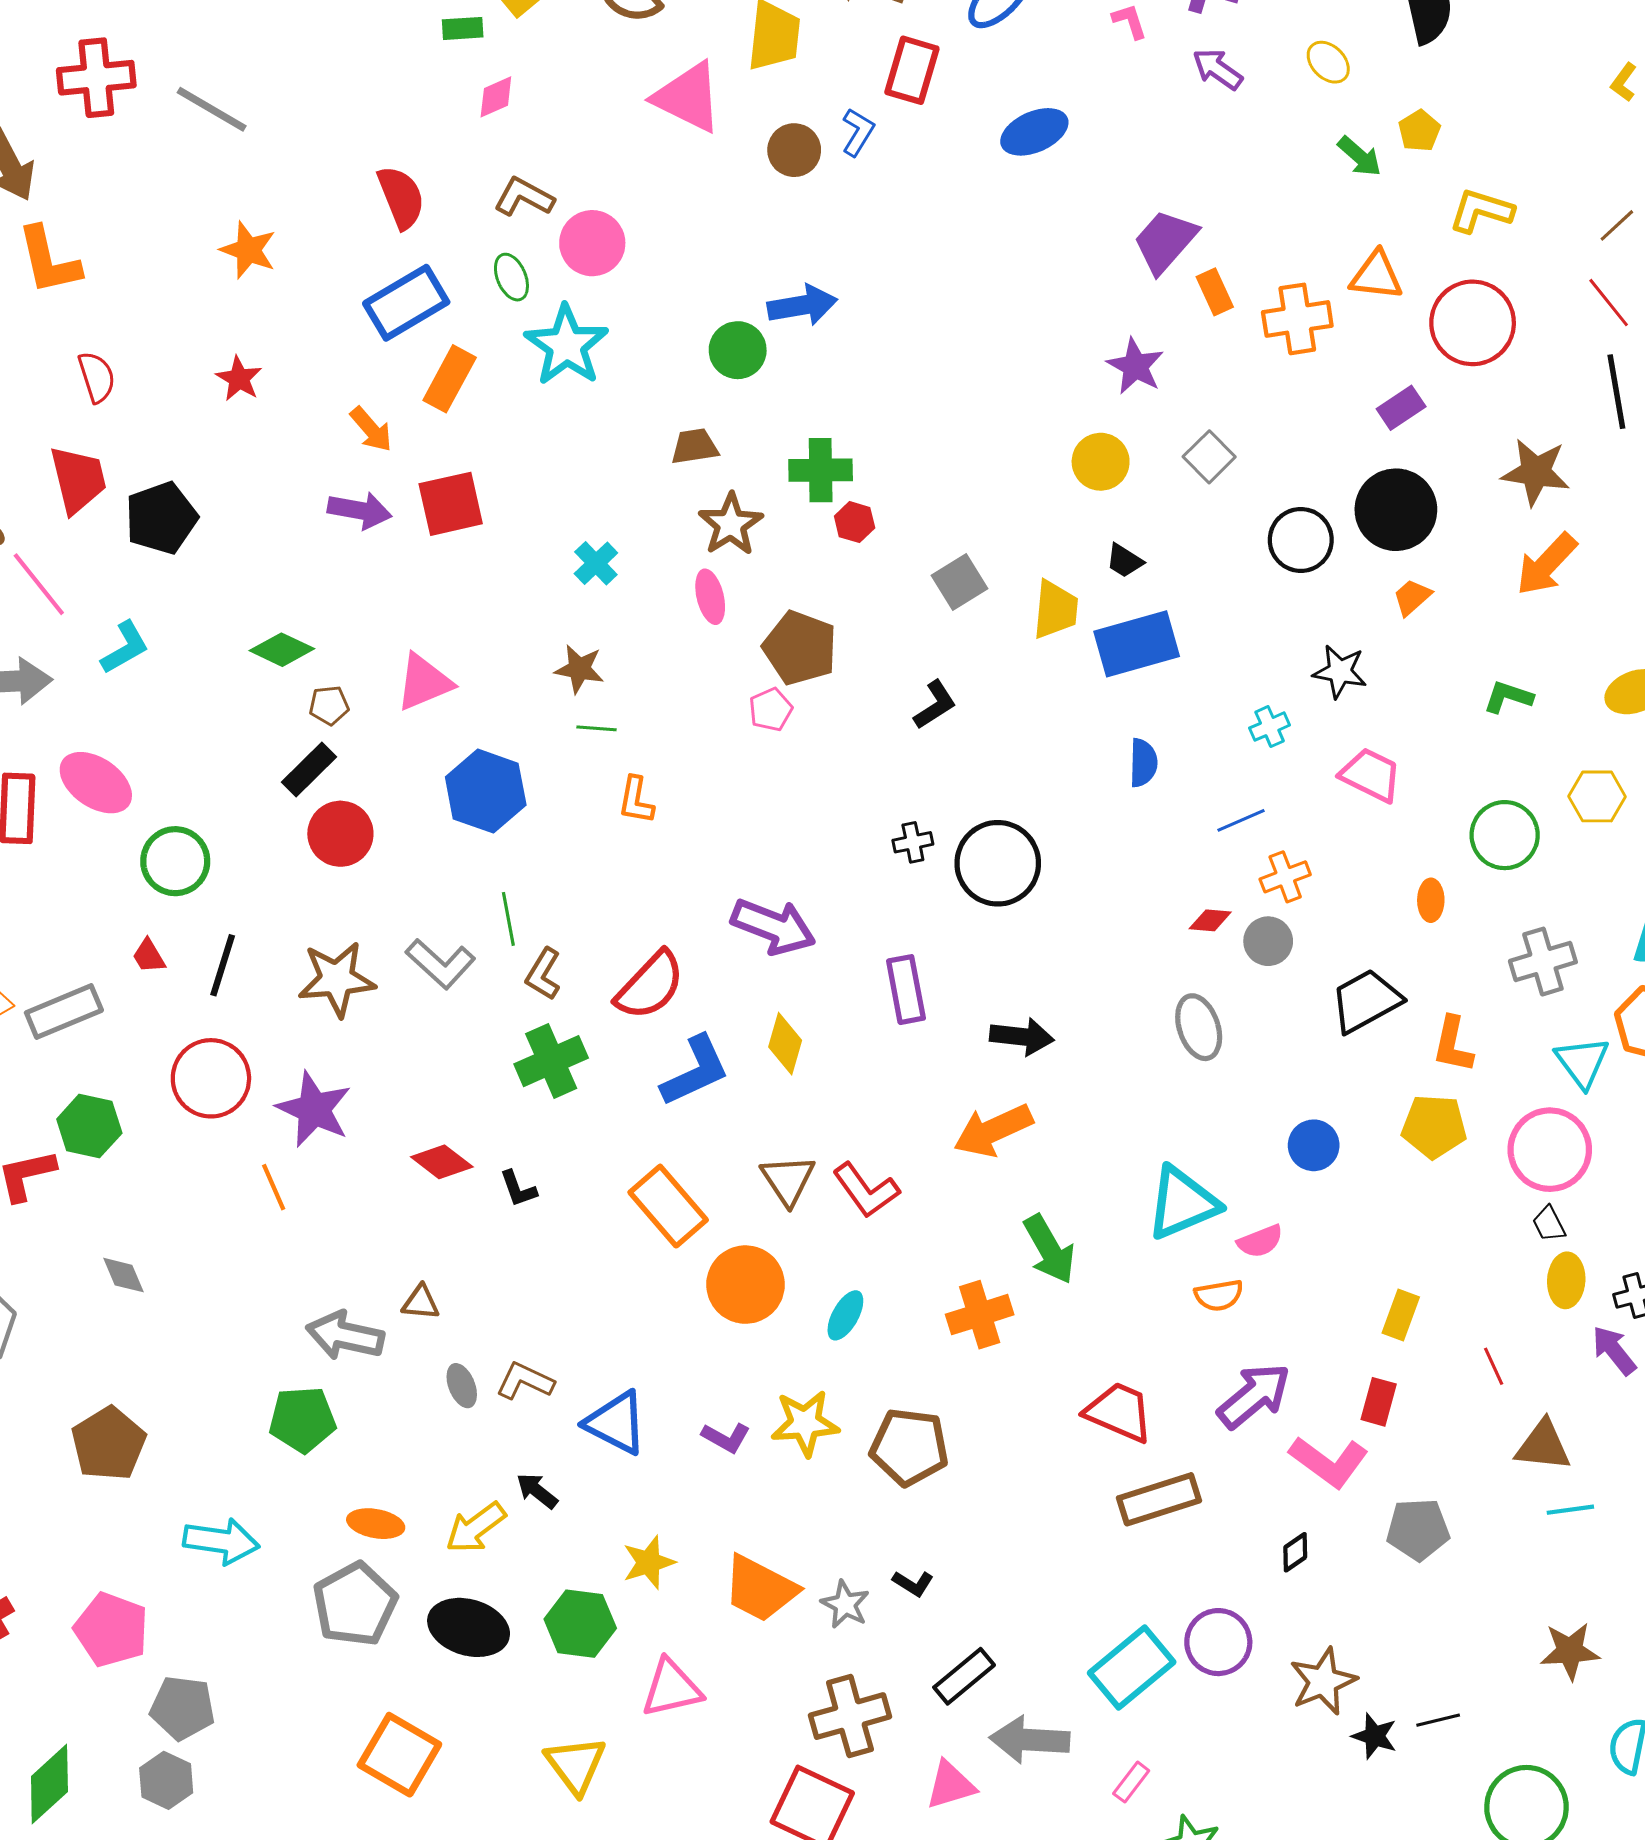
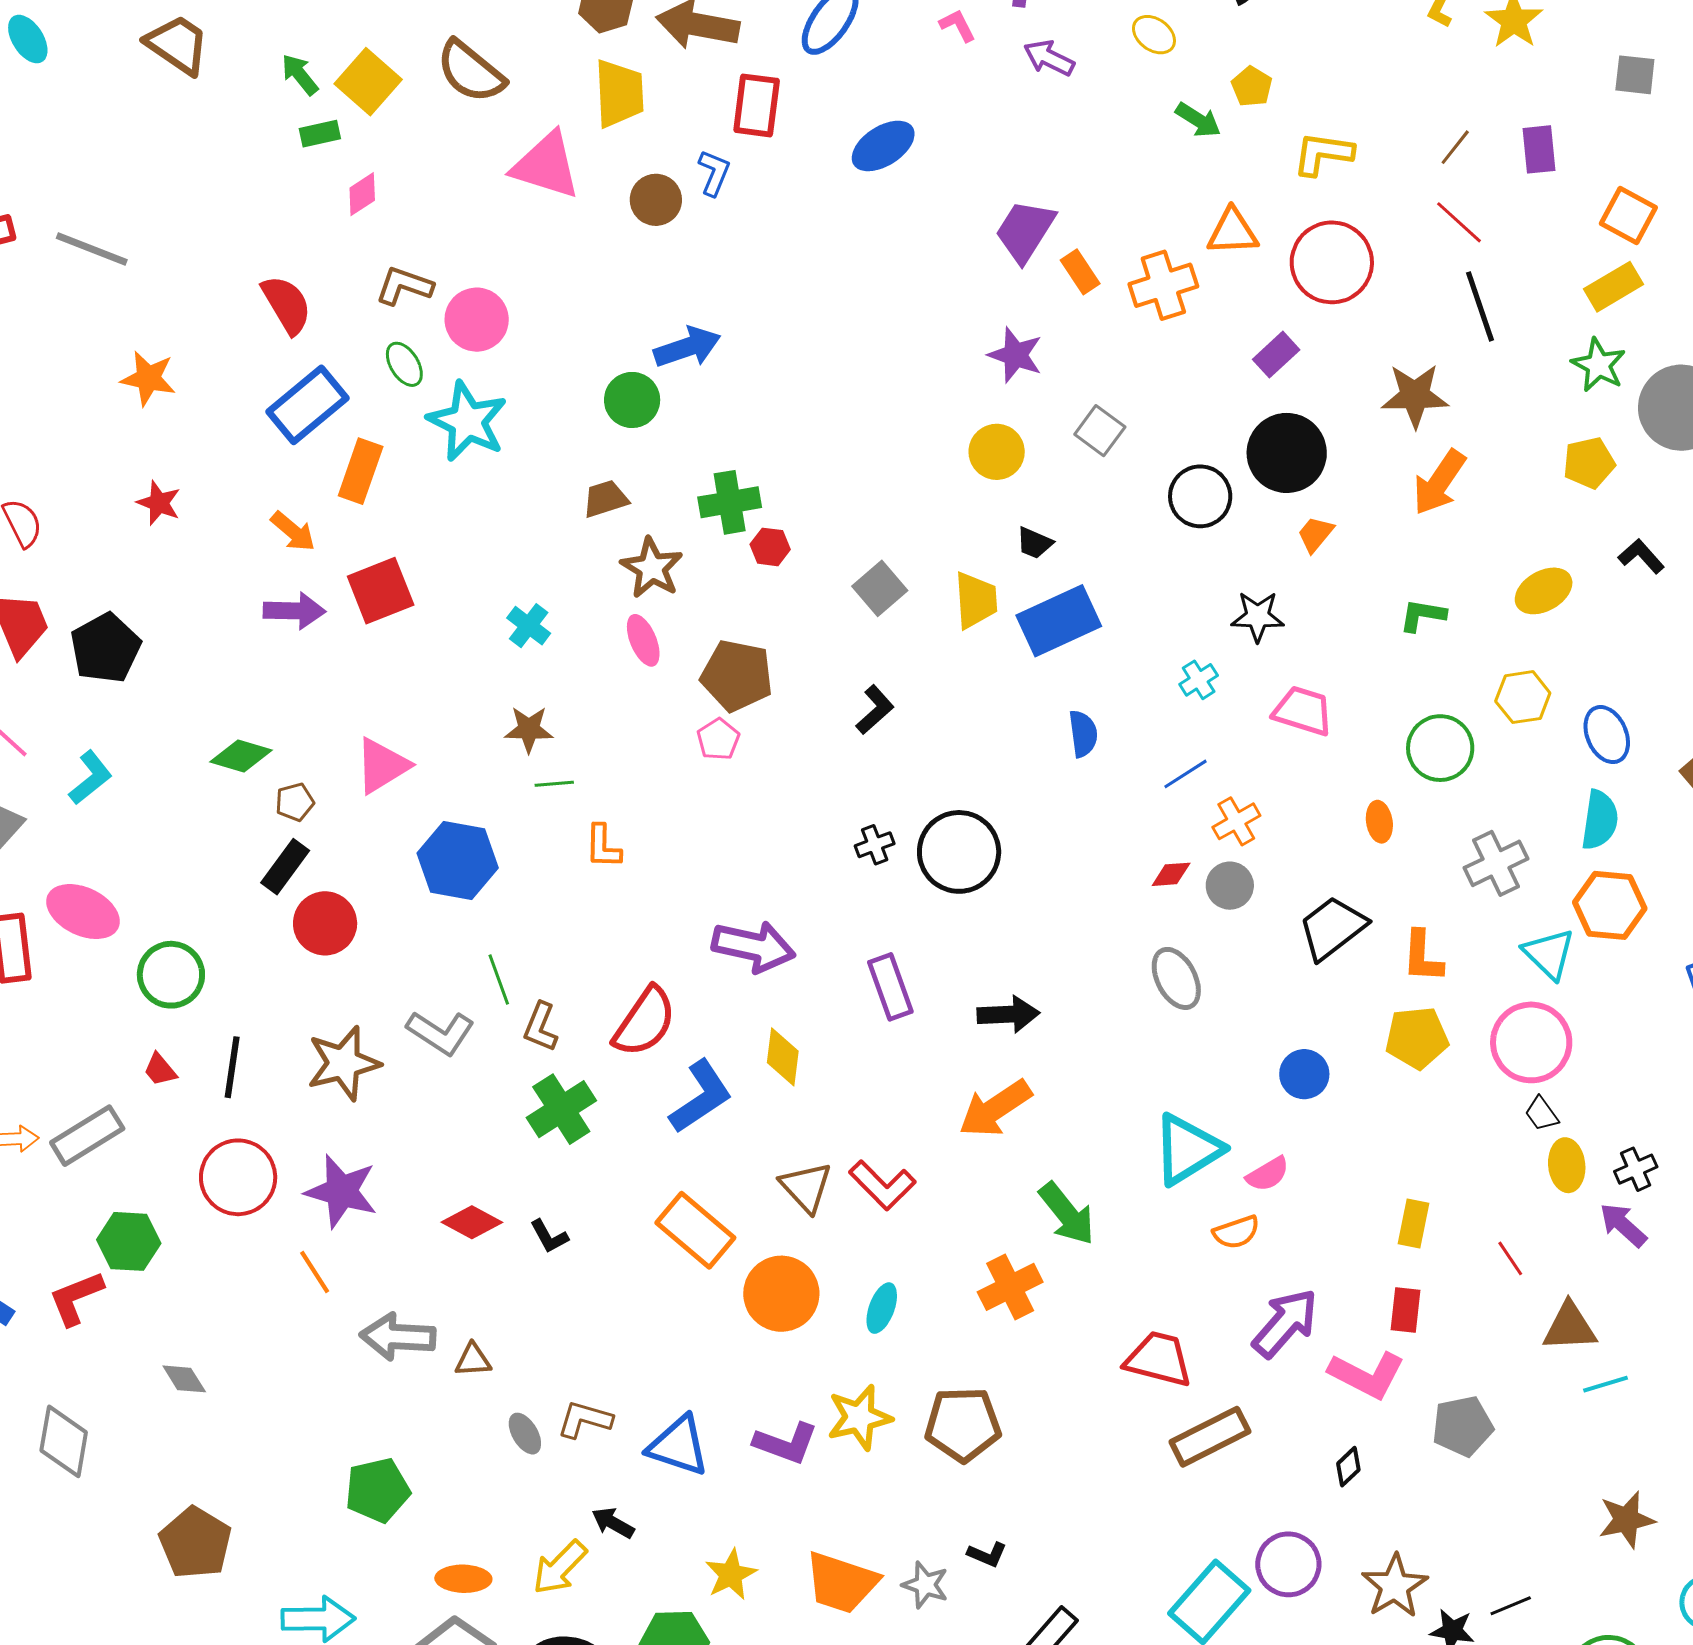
gray arrow: (345, 1336) -> (398, 1337), moved
purple L-shape: (726, 1438) -> (786, 1443), size x1.4

